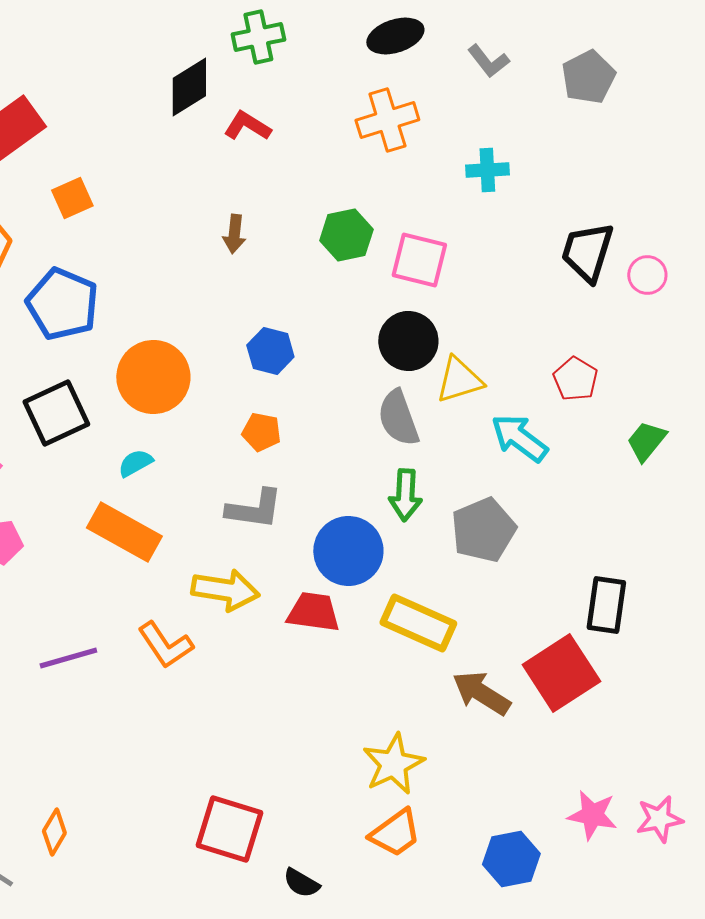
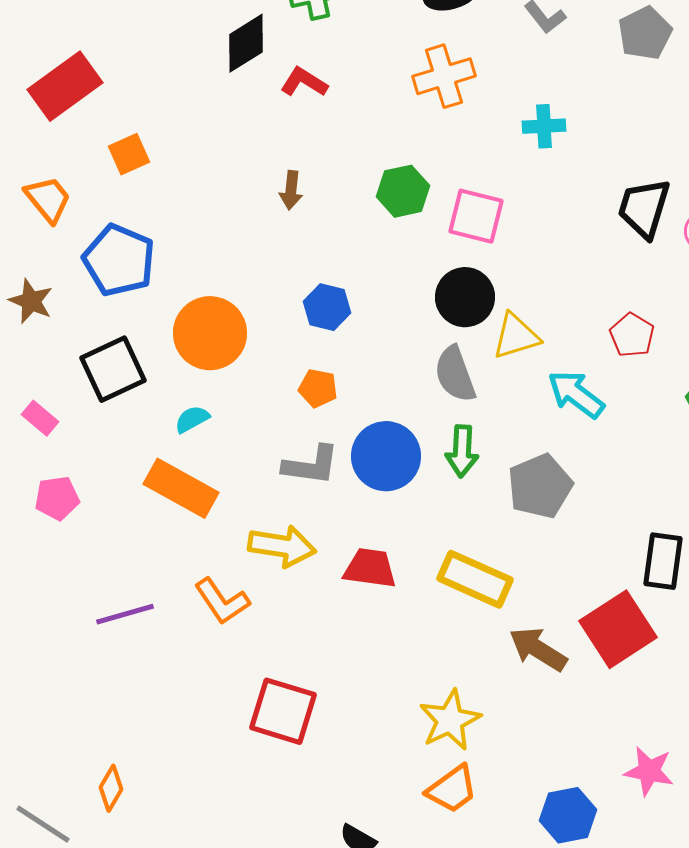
blue circle: (348, 551) -> (386, 456), moved
red square: (229, 829) -> (283, 711), moved

